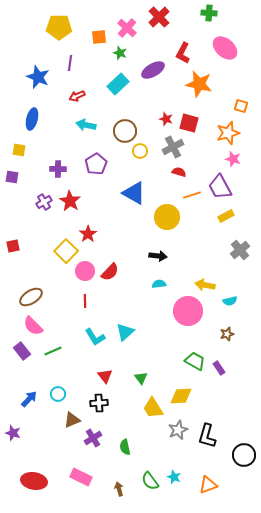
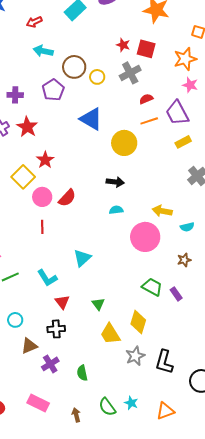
brown circle: (125, 131) -> (74, 67), moved
red semicircle: (179, 172) -> (146, 99), moved, turned -40
cyan L-shape: (95, 337) -> (47, 278), moved
yellow diamond: (181, 396) -> (138, 322), turned -70

